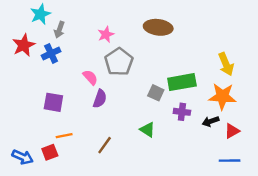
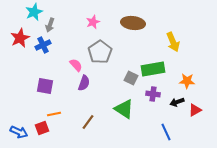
pink star: (106, 34) -> (93, 22), moved
yellow arrow: (226, 64) -> (173, 42), moved
orange star: (222, 96) -> (187, 81), size x0.7
green triangle: (147, 130) -> (124, 109), size x1.5
blue line: (230, 161) -> (166, 132), moved, turned 66

